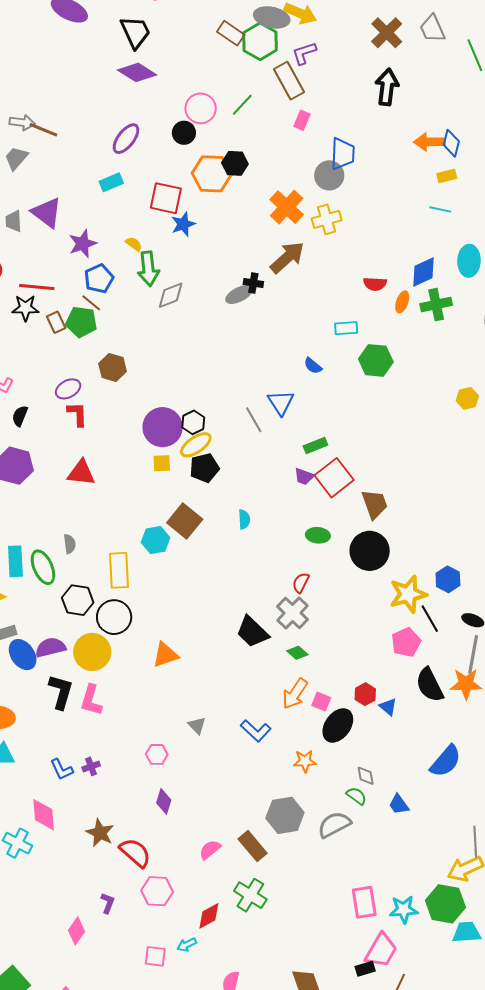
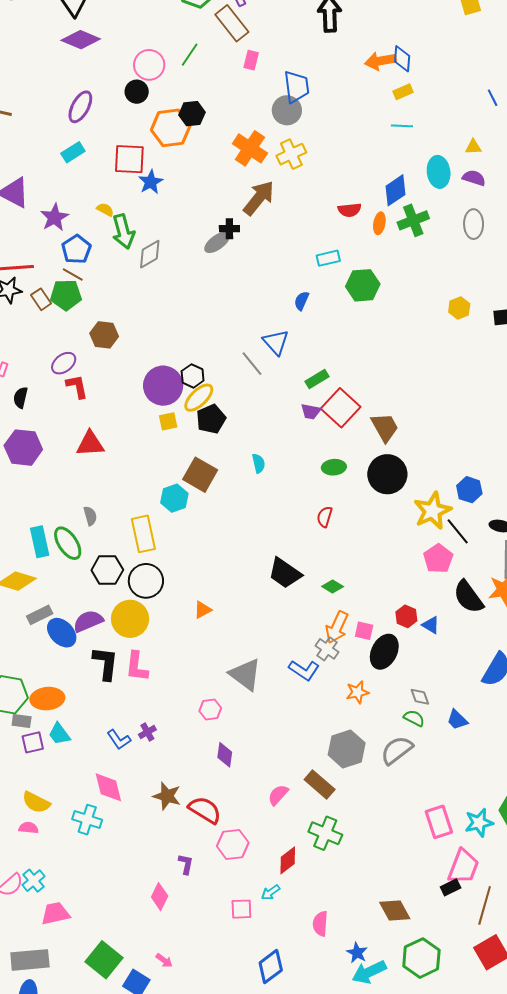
blue semicircle: (313, 366) -> (302, 301), turned 84
gray cross: (293, 613) -> (327, 649), moved, size x0.7
orange triangle: (165, 655) -> (203, 610), size x0.7
gray triangle: (197, 726) -> (245, 674), size x1.8

